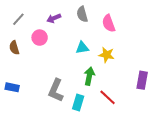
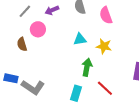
gray line: (18, 19) -> (25, 11), moved
brown semicircle: (14, 48) -> (22, 44), moved
gray L-shape: (56, 90) -> (33, 87), moved, turned -80

